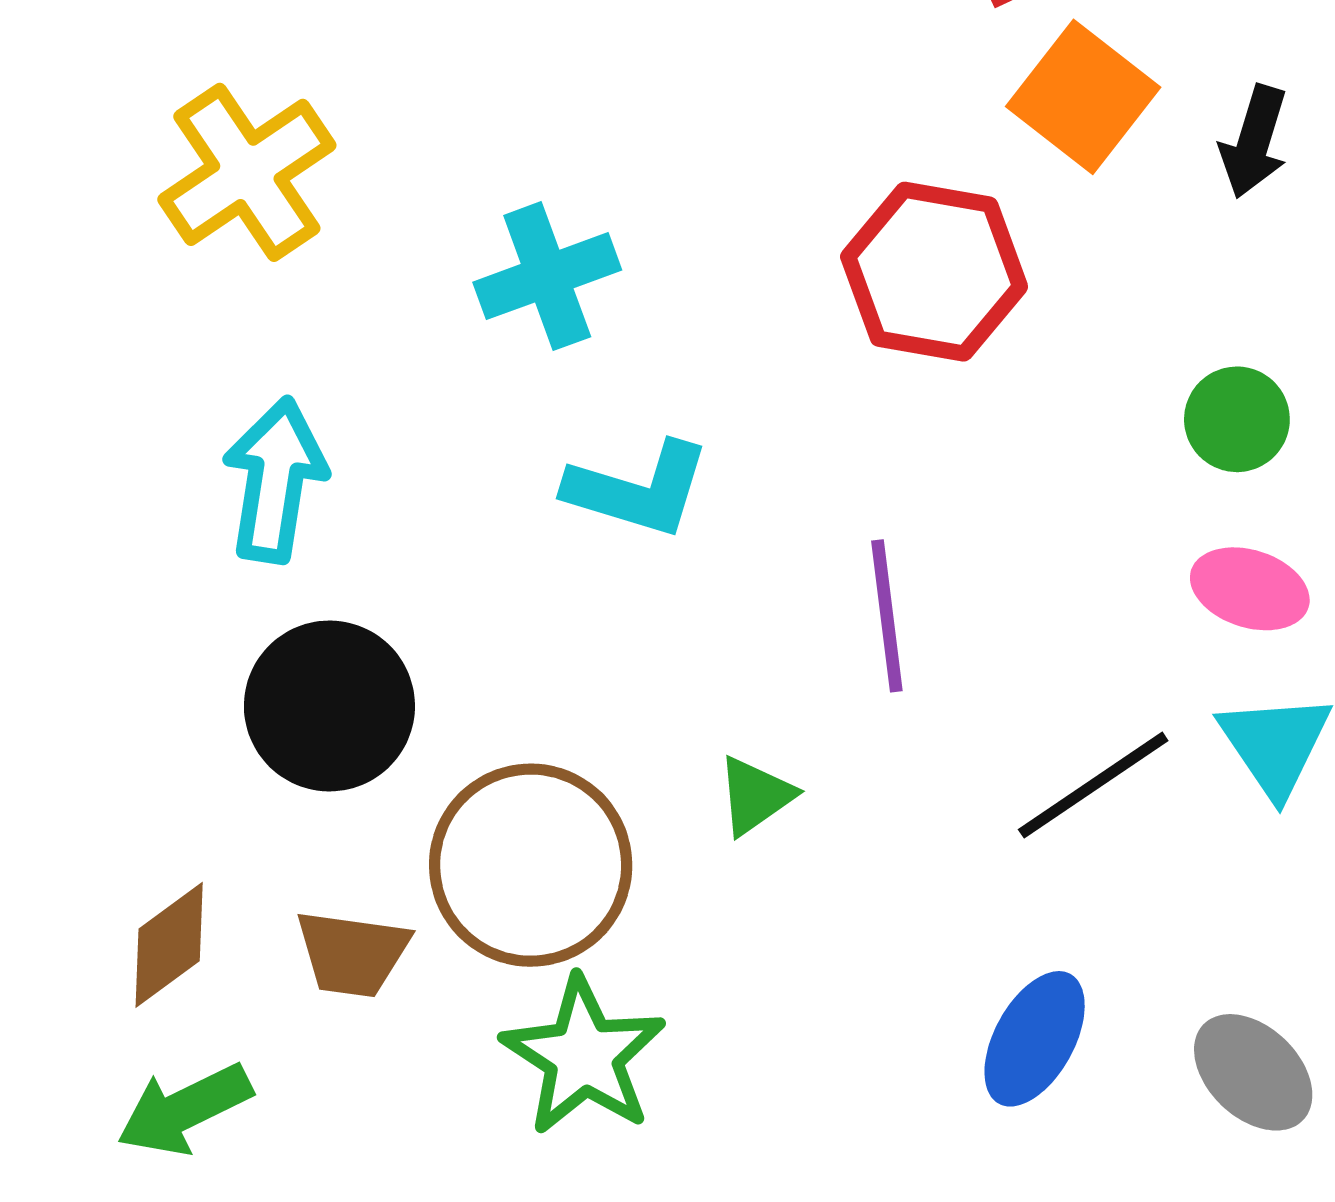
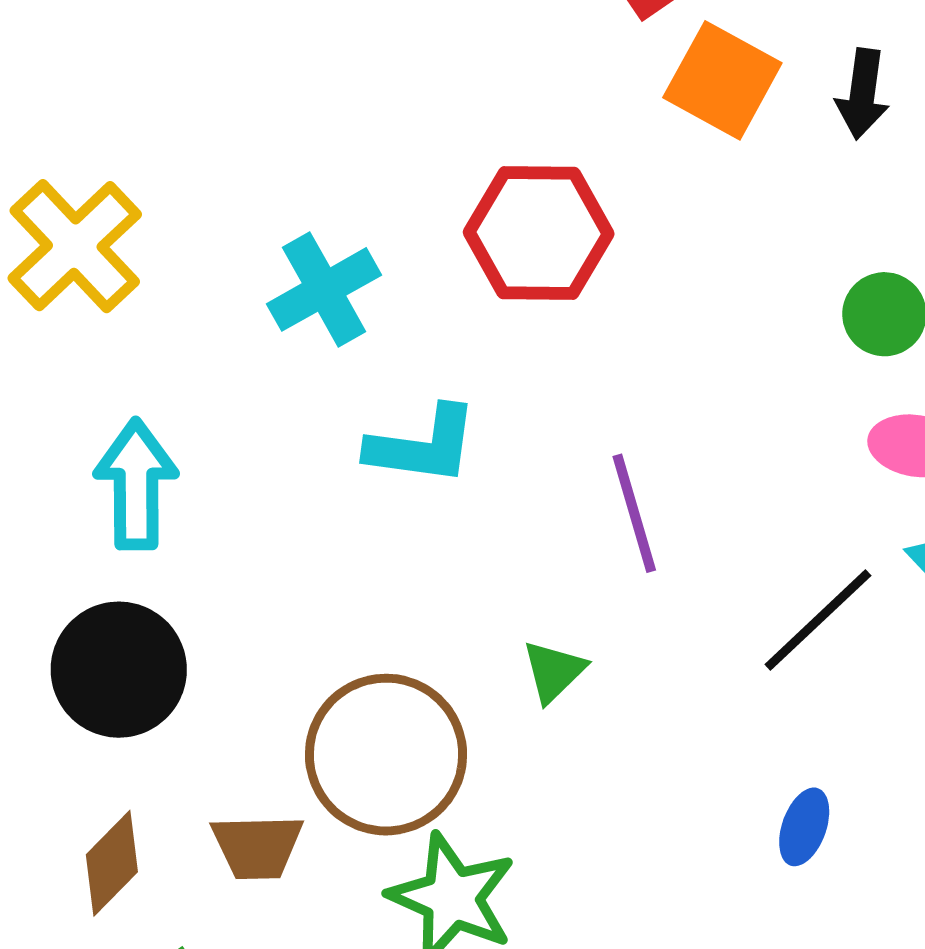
red hexagon: (934, 272) -> (539, 233), moved
black circle: (329, 706) -> (119, 670), moved
blue ellipse: (1035, 1039) -> (804, 827), size x0.7

